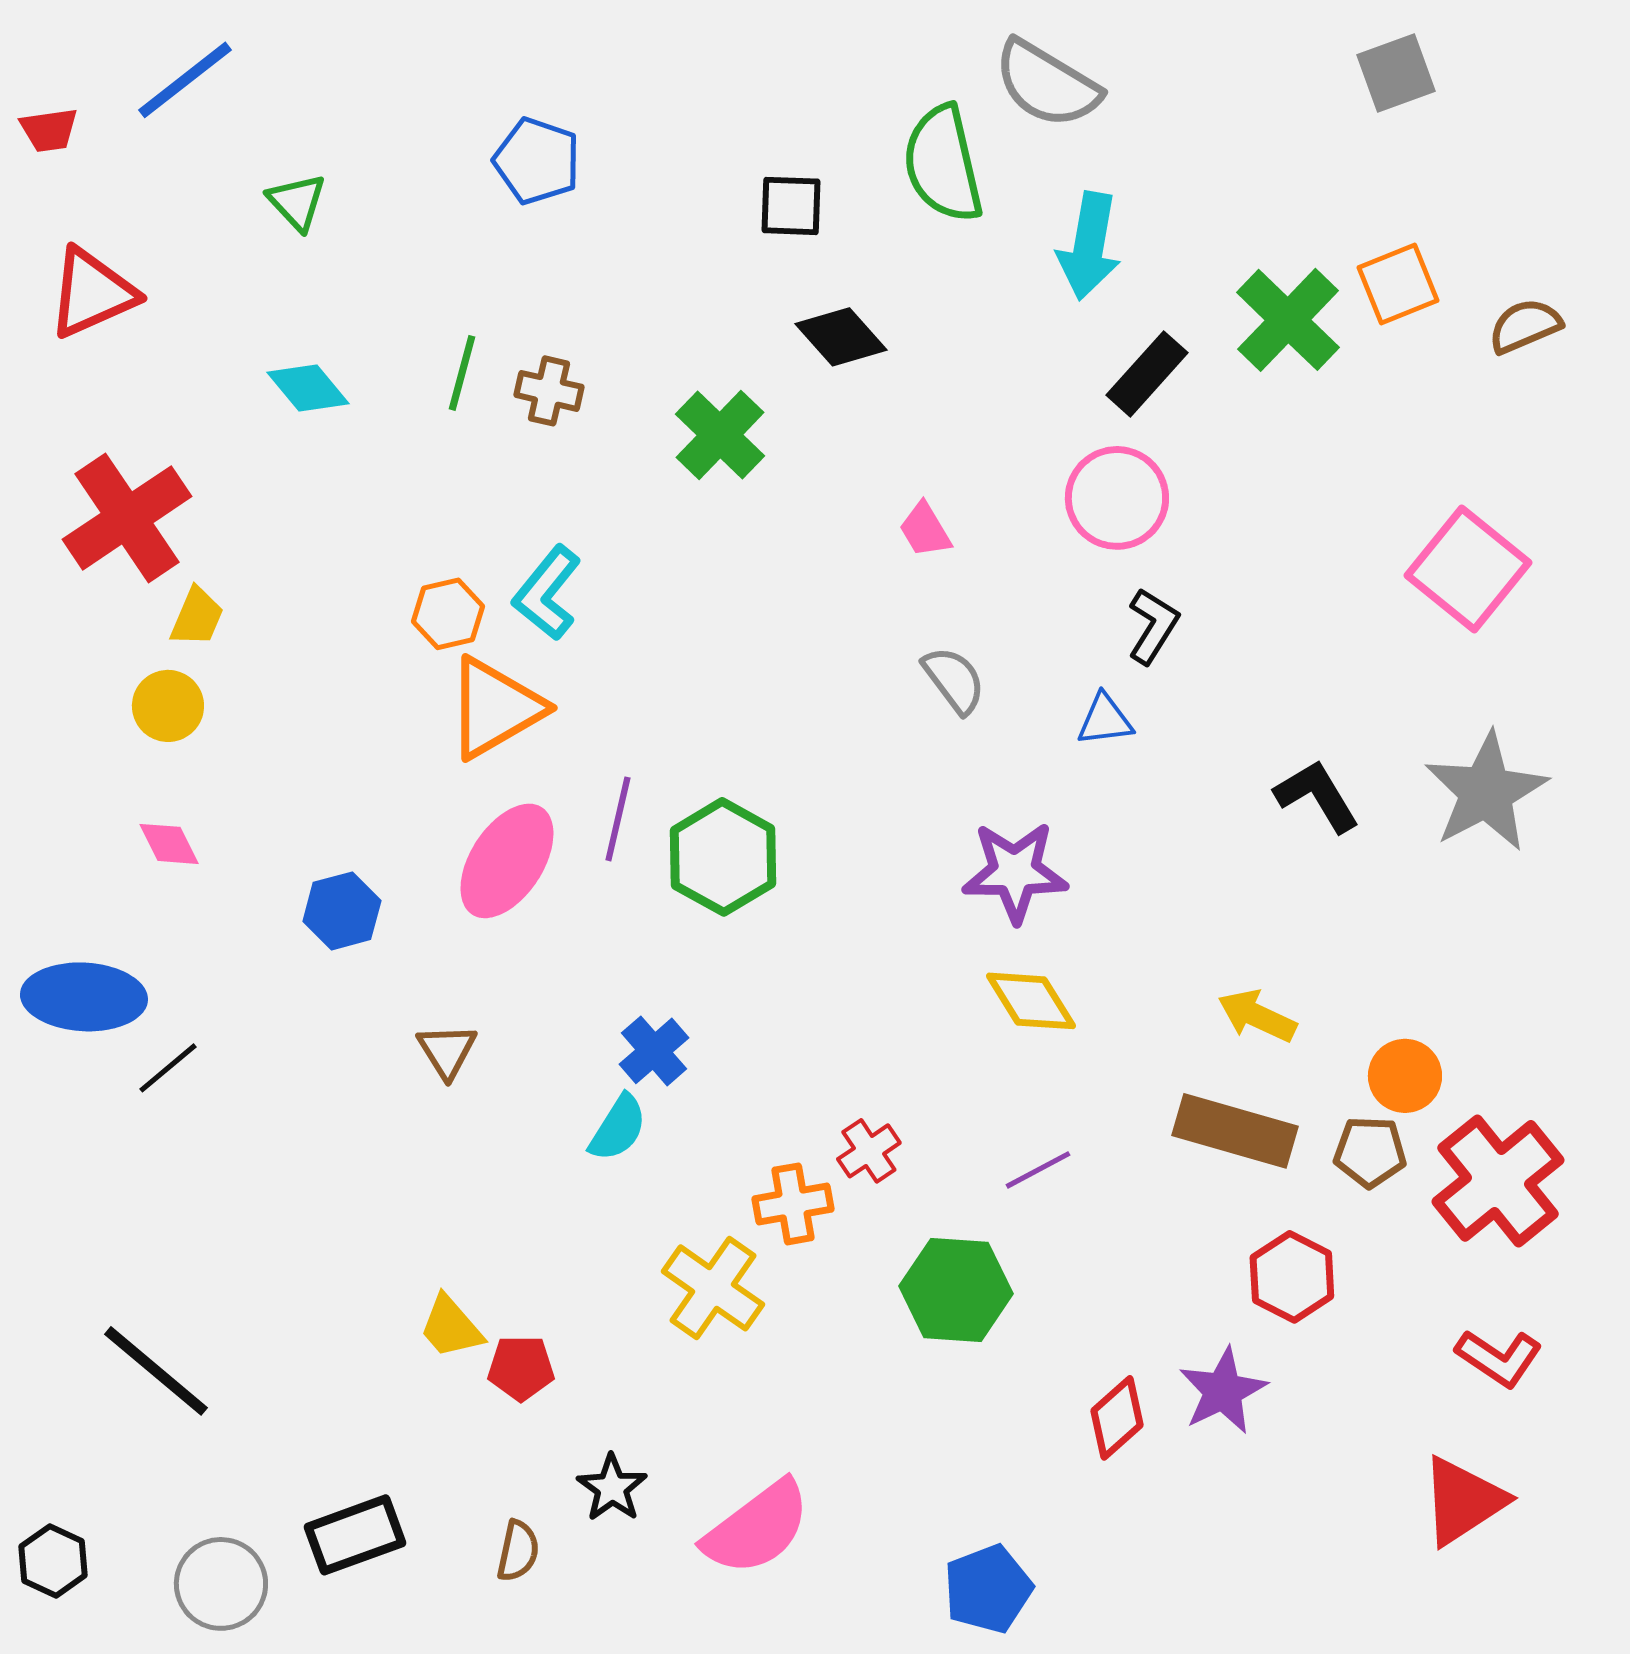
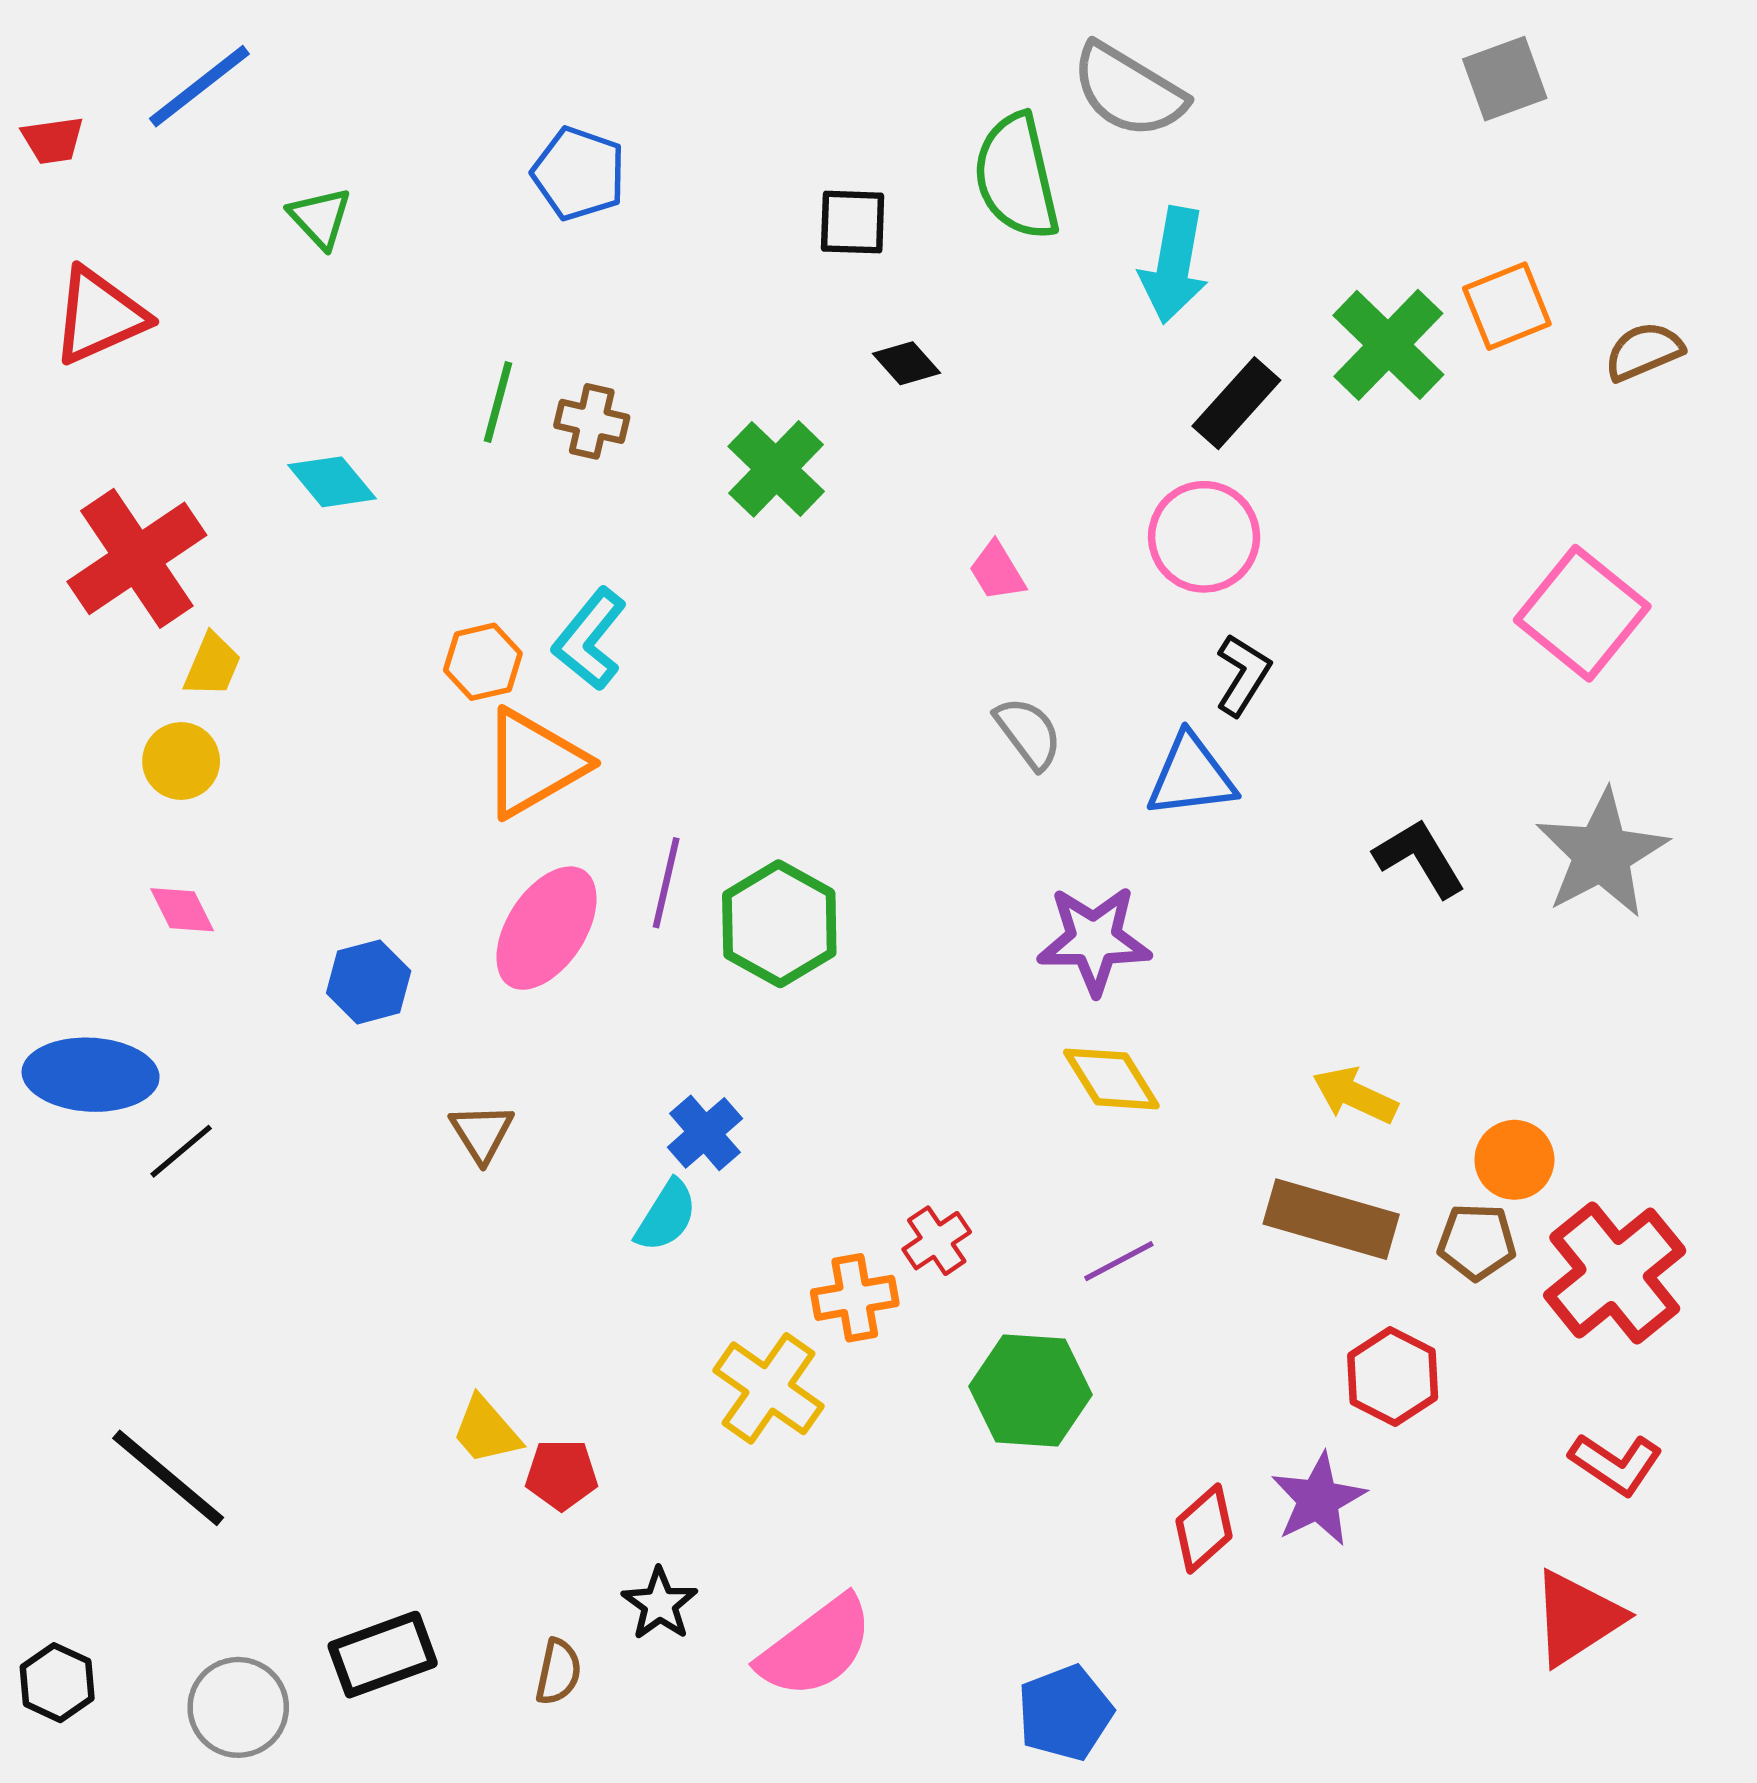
black diamond: (841, 337) -> (907, 363), size x0.7
cyan diamond: (308, 388) -> (332, 482), moved
blue triangle: (1105, 720) -> (1191, 776), size x1.5

